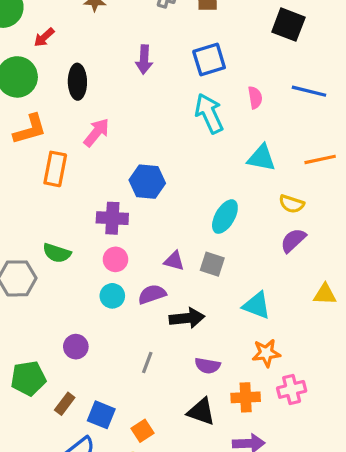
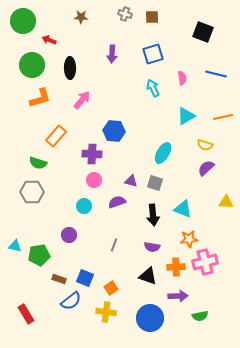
red arrow: (44, 37) -> (49, 40), turned 64
cyan arrow: (209, 113) -> (153, 88), size x0.7
cyan triangle: (261, 158) -> (186, 116), turned -42
orange rectangle: (55, 169) -> (56, 136), moved, turned 30
green semicircle: (57, 253) -> (38, 163), moved
cyan circle: (112, 296) -> (84, 206), moved
black arrow: (187, 318) -> (153, 215), moved, turned 90
pink cross: (292, 389) -> (205, 262), size x1.4
brown rectangle: (65, 404) -> (59, 279), moved, turned 72

